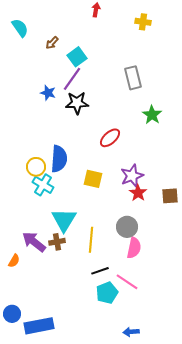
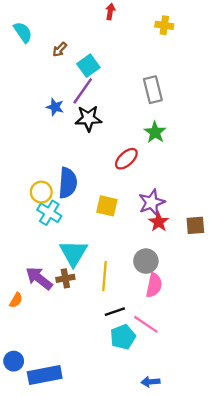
green star: (152, 115) -> (155, 132), moved

